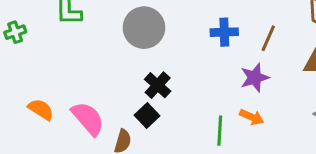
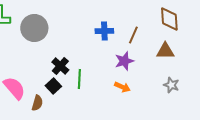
gray circle: (144, 28) -> (34, 28), moved
green line: (220, 131) -> (79, 79), moved

